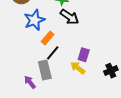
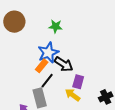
black arrow: (69, 17) -> (64, 64), moved
blue star: (34, 20) -> (48, 53), moved

